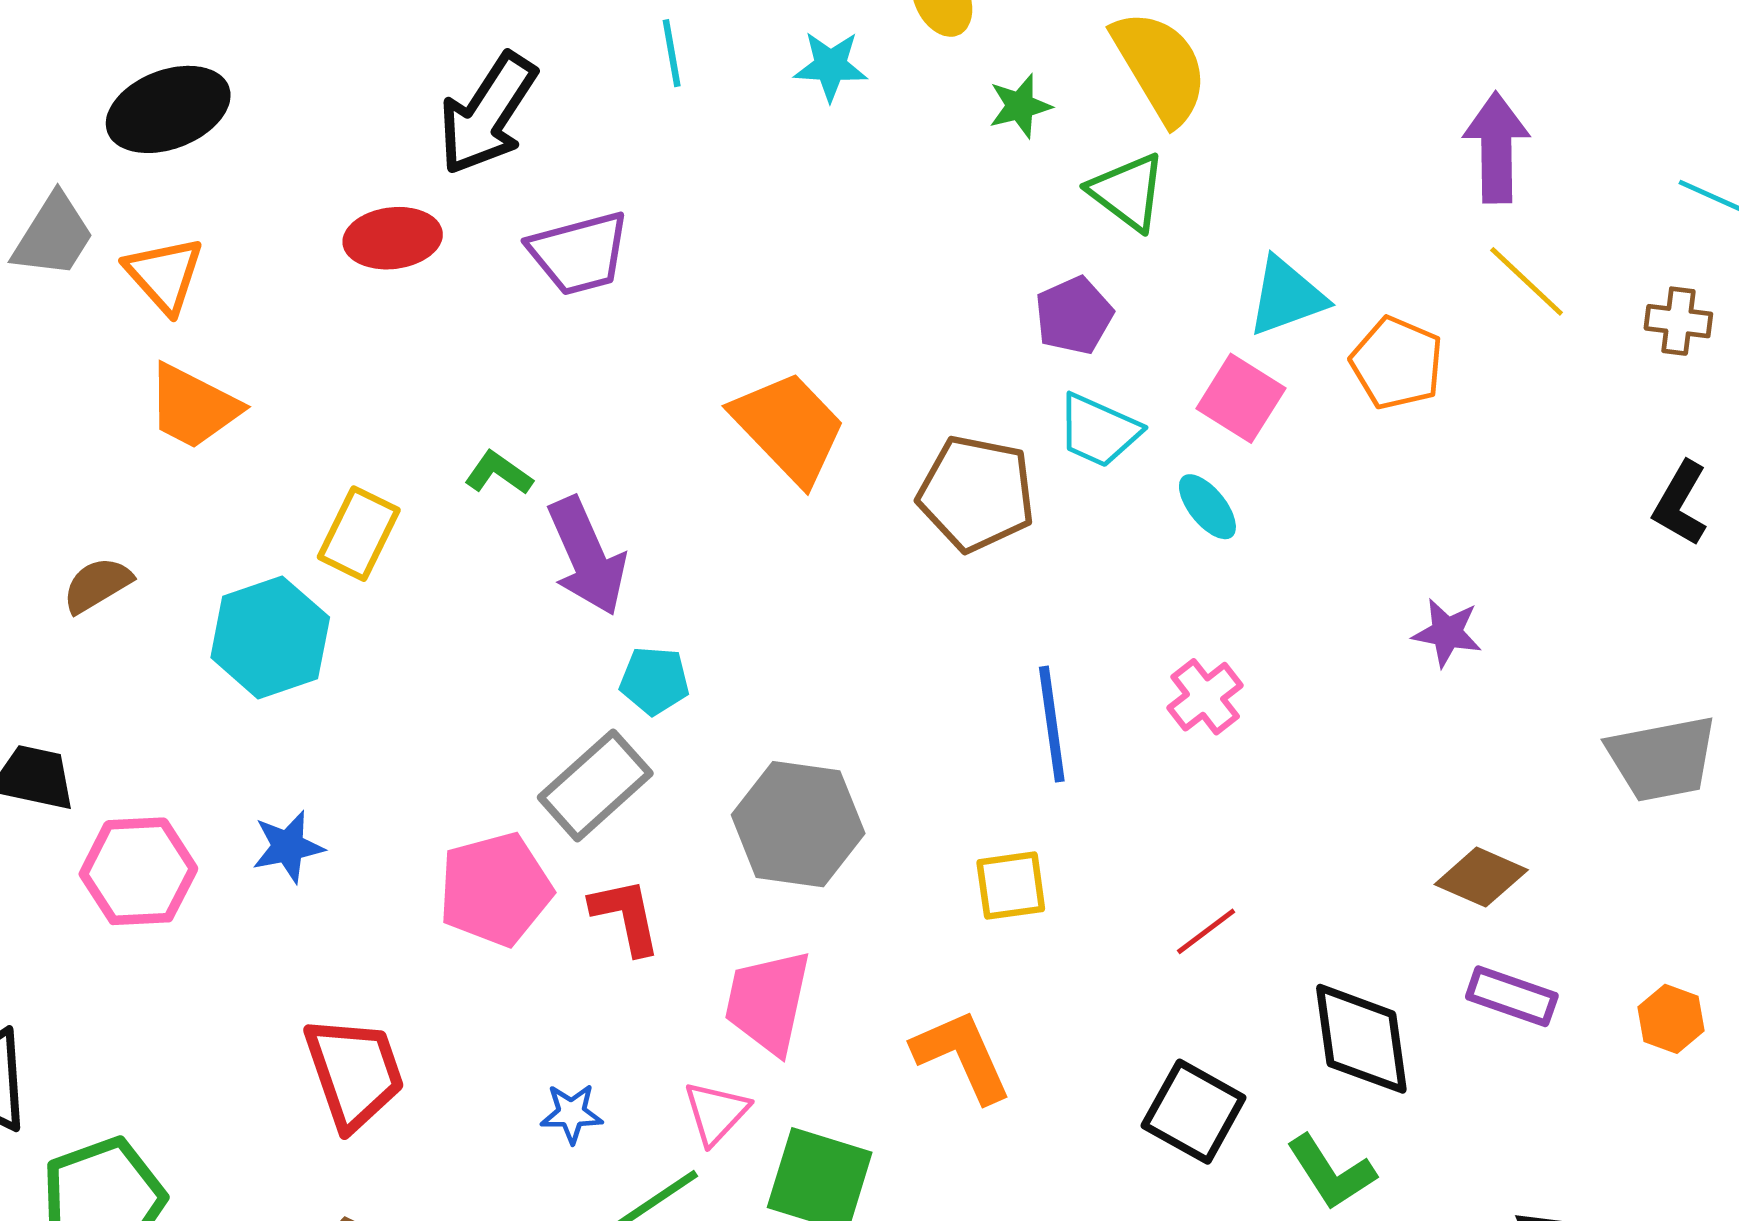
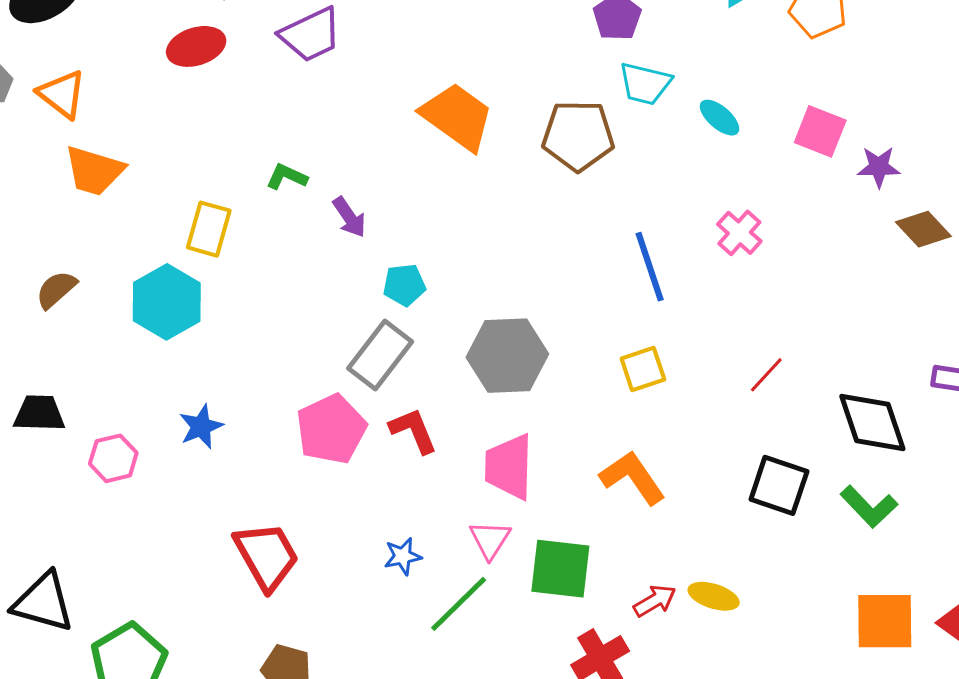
pink square: (1241, 398) -> (820, 131), moved
purple arrow: (587, 556) -> (349, 217), size x0.6
pink hexagon: (138, 871) -> (113, 458), size x0.7
brown diamond: (1481, 877) -> (923, 229), moved, turned 34

